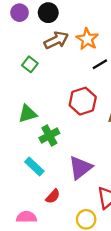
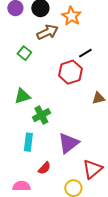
orange star: (87, 39) -> (71, 16), moved
red hexagon: (83, 101) -> (70, 72), moved
cyan rectangle: (34, 167) -> (28, 142), turned 54

